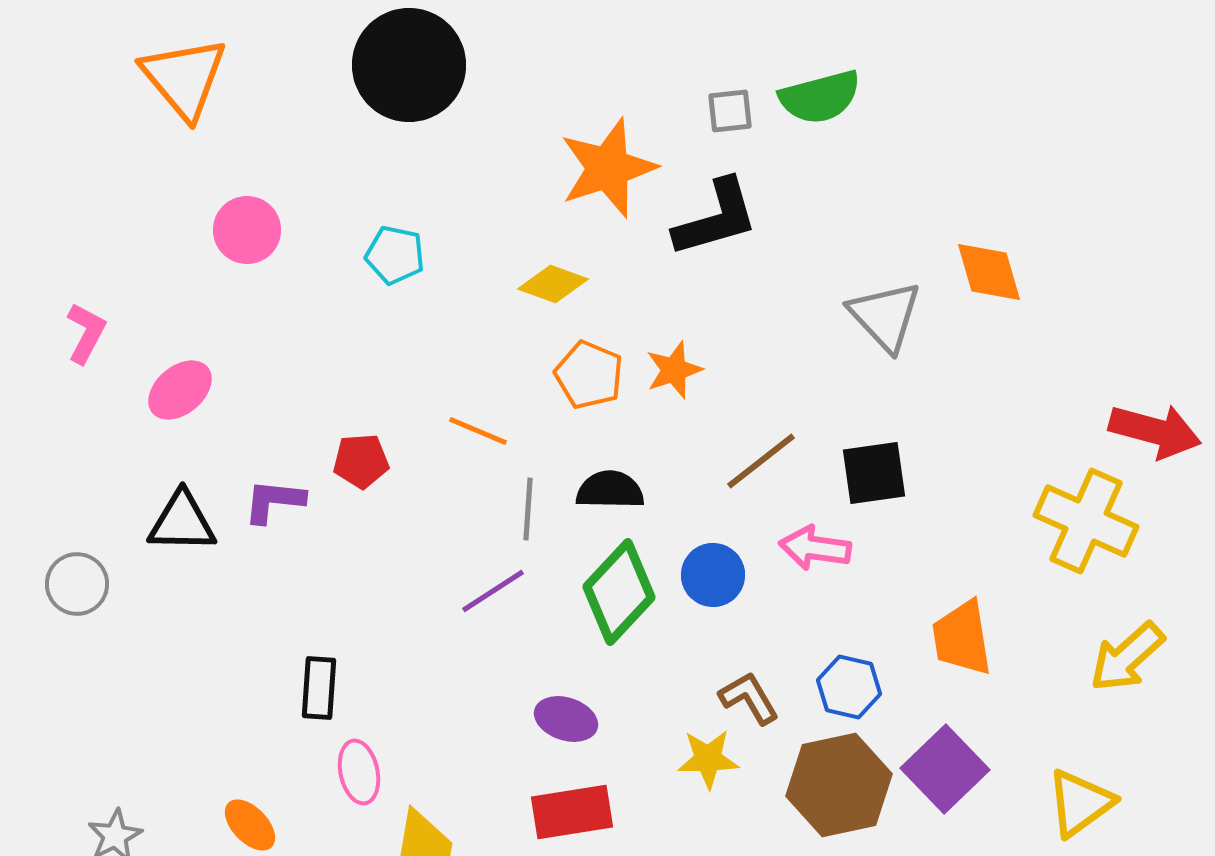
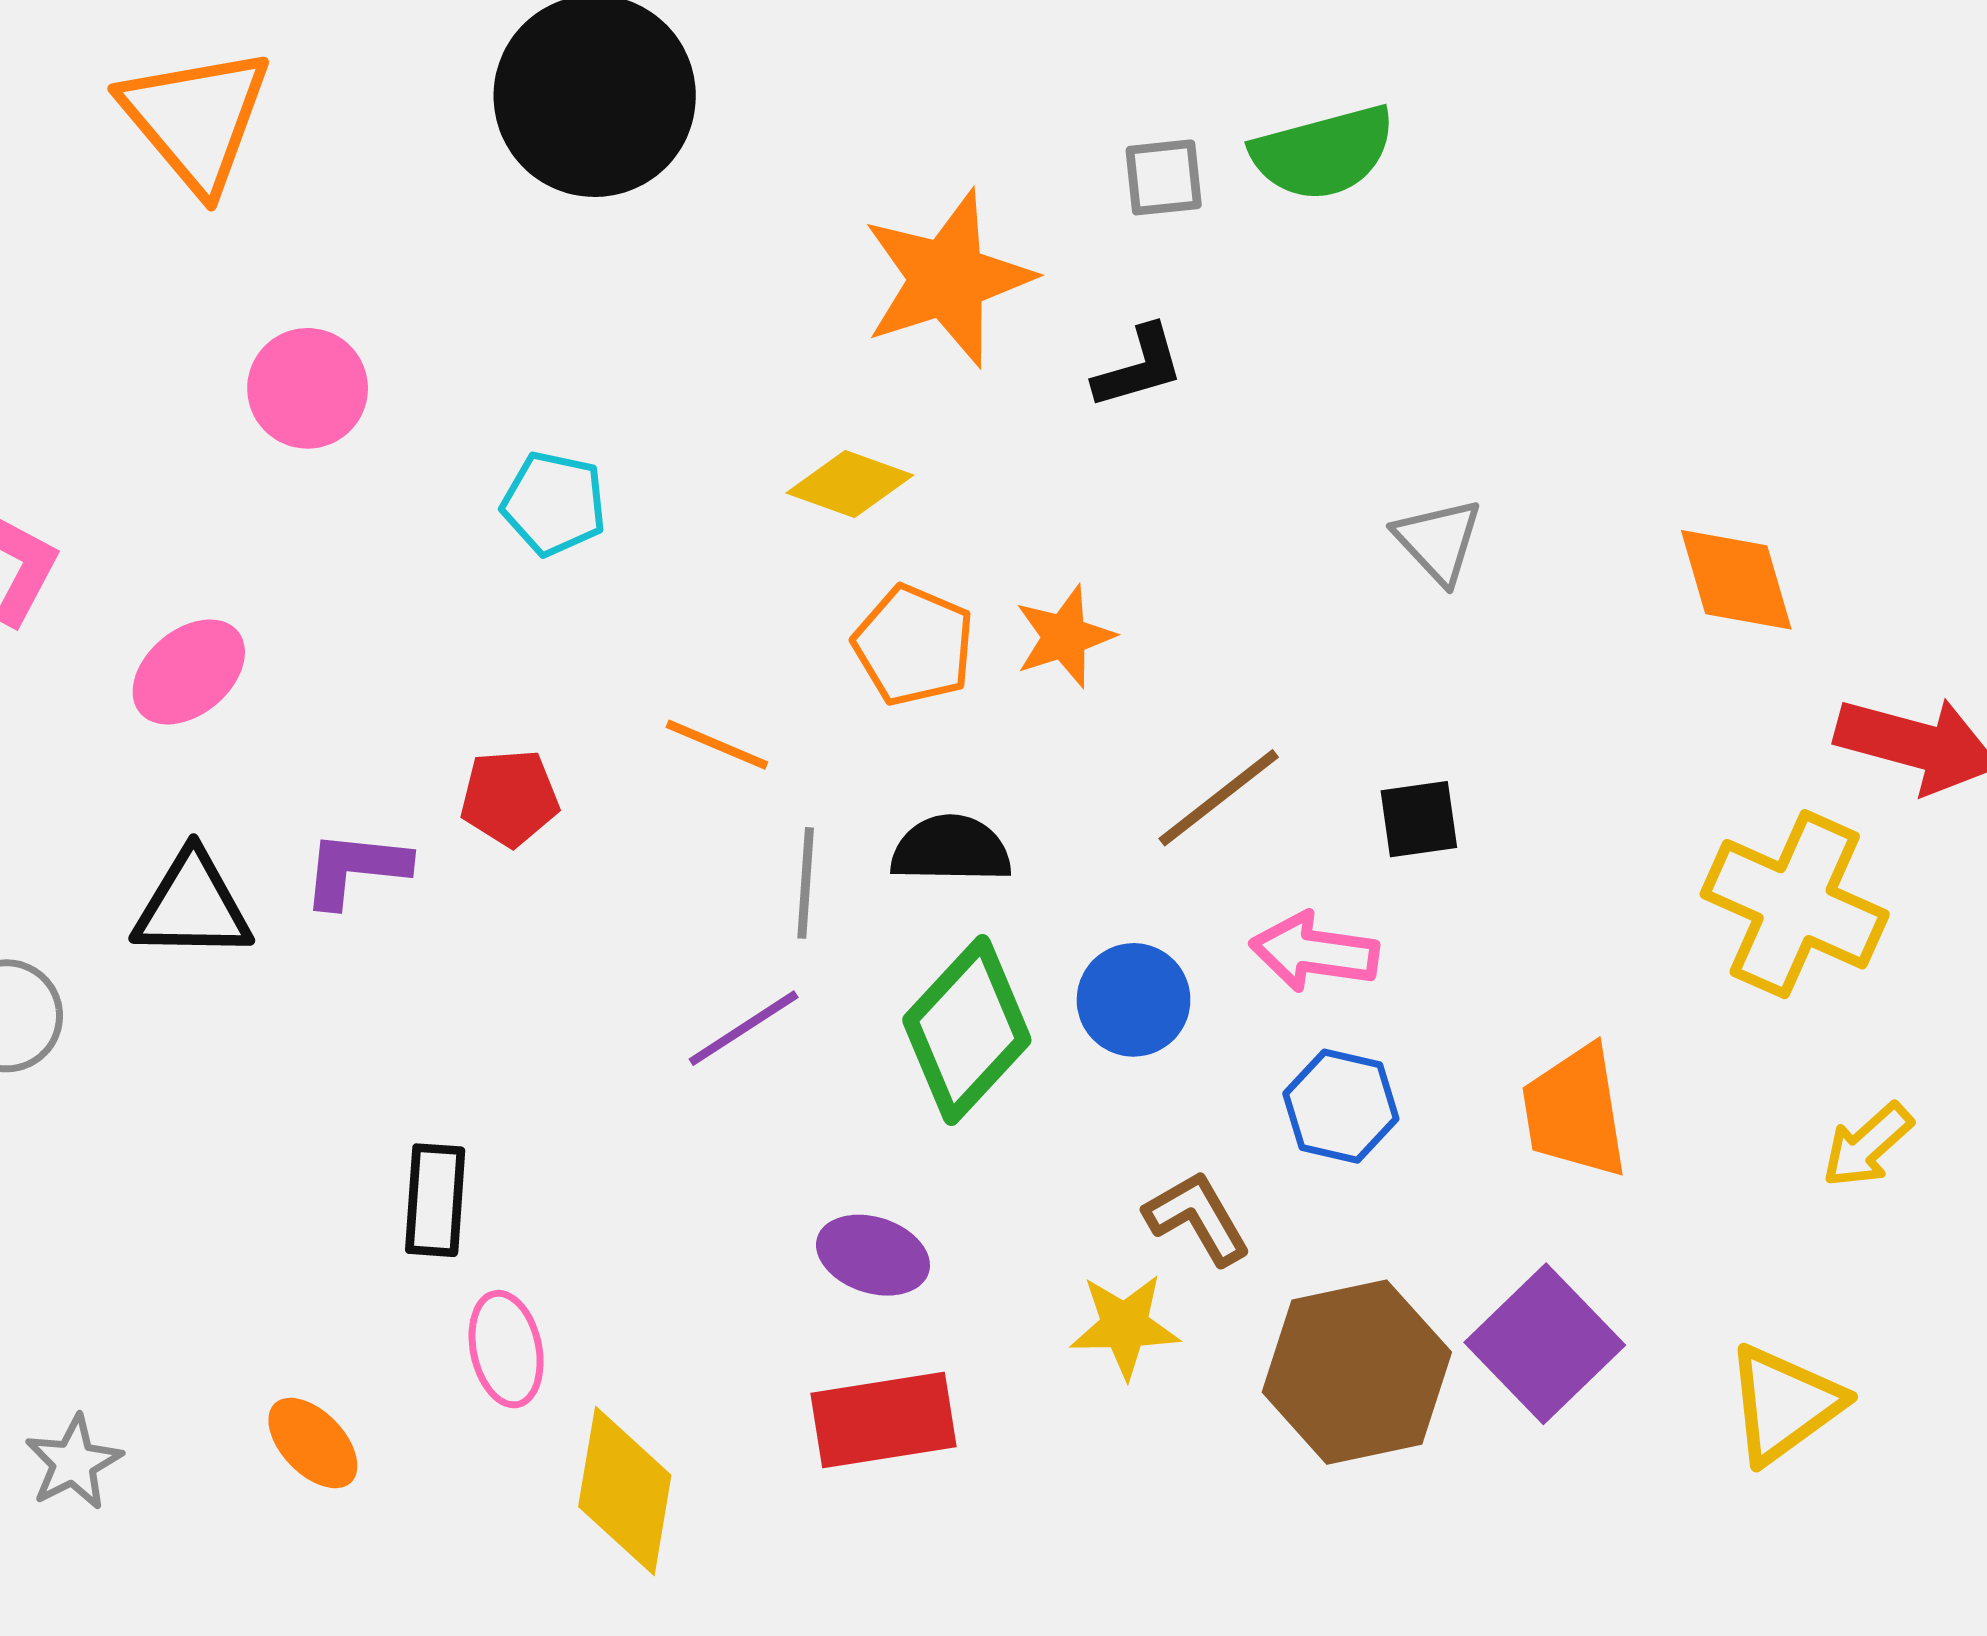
black L-shape: (716, 218) -> (1139, 367), size x0.6
cyan pentagon: (395, 255) -> (554, 504), moved
orange diamond: (989, 272) -> (1736, 580), moved
gray triangle: (885, 316) -> (1438, 541), size x0.7
black square: (874, 473) -> (1419, 819), size x0.7
yellow arrow: (1127, 657) -> (1867, 1145), size x0.7
blue hexagon: (849, 687) -> (1341, 1106), moved

